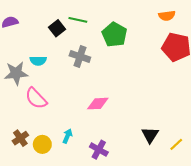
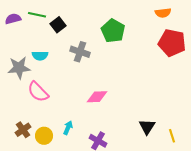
green line: (78, 20) -> (37, 15), moved
yellow line: (176, 144) -> (172, 136), turned -64

